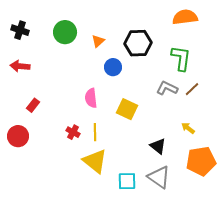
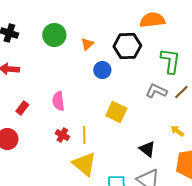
orange semicircle: (185, 17) -> (152, 20), moved
pink semicircle: (91, 98) -> (58, 101), moved

